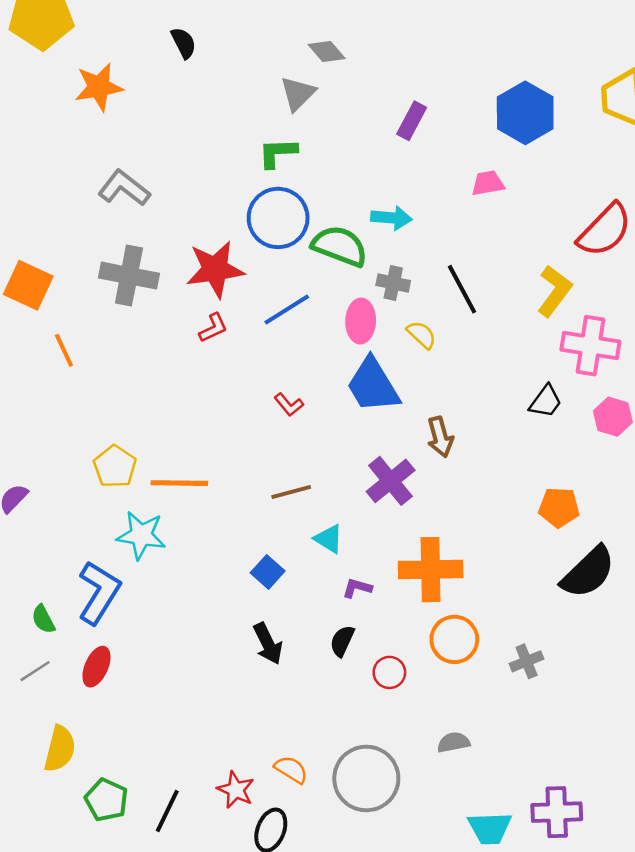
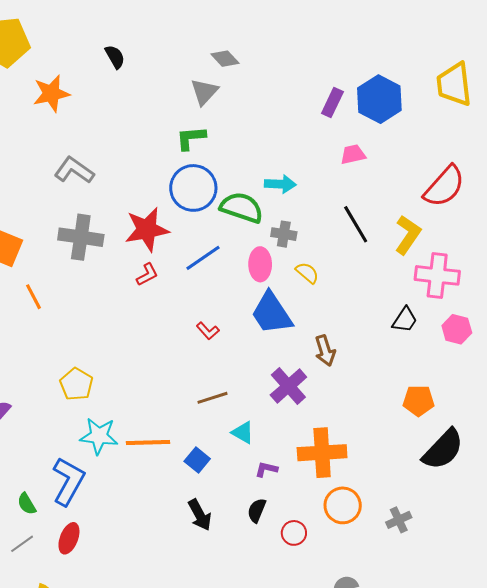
purple rectangle: (412, 121) -> (332, 103), moved
black line: (462, 289) -> (356, 224), moved
orange line: (179, 483) -> (148, 442), moved

